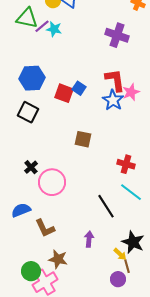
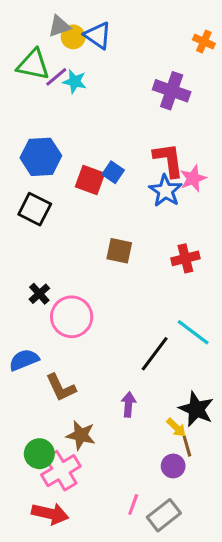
red cross: (126, 164) -> (185, 258), moved, turned -30
black line: (106, 206) -> (155, 354), turned 70

